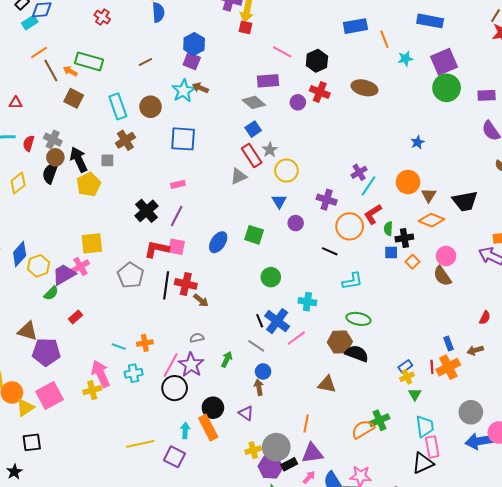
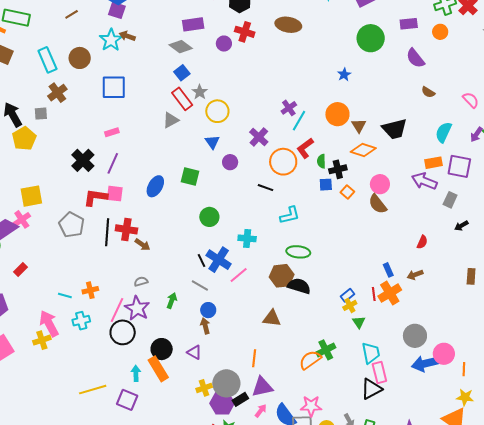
green circle: (447, 88) -> (371, 38), moved
purple cross: (327, 200) -> (259, 137), turned 30

